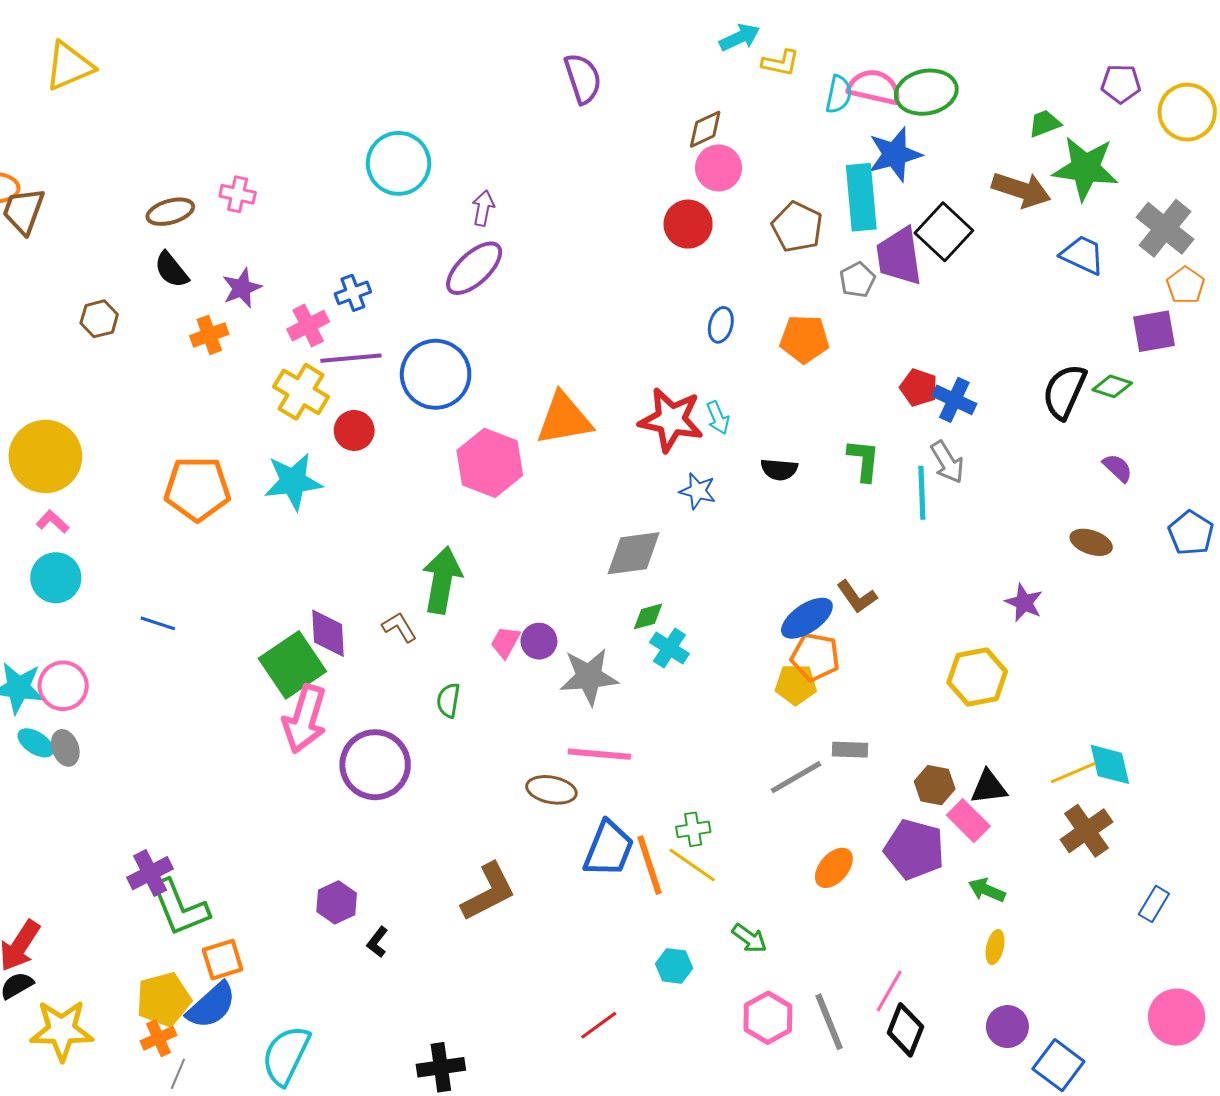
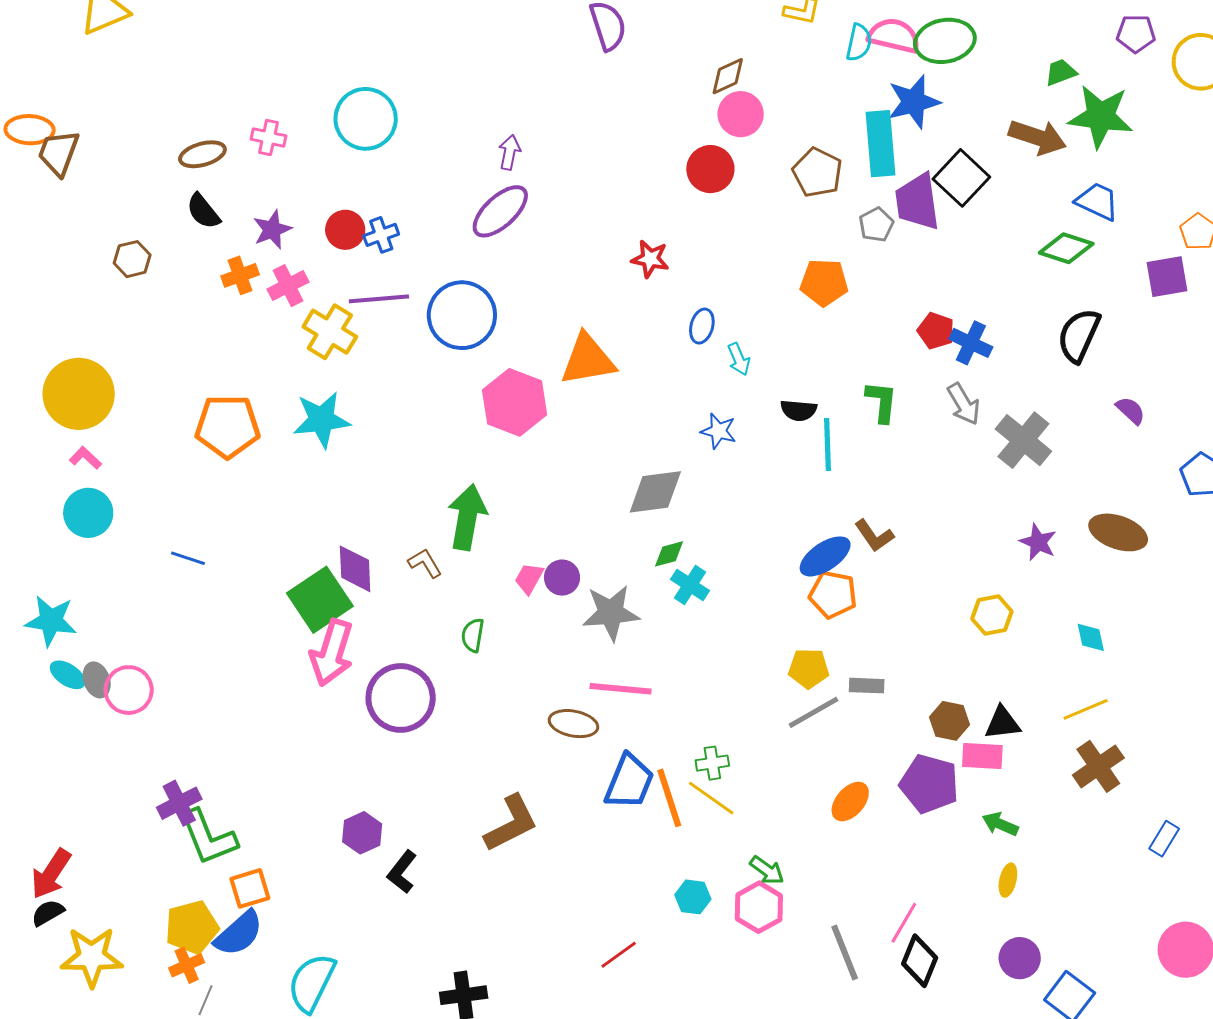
cyan circle: (399, 163) -> (366, 119), moved
gray cross: (1165, 228) -> (1023, 440), moved
blue ellipse: (721, 325) -> (702, 326), moved
pink cross: (308, 326) -> (288, 286), moved
green diamond: (1112, 386) -> (1066, 248), moved, size x1.4
red star: (671, 420) -> (650, 259), moved, size x0.6
red circle: (354, 430) -> (345, 230), moved
cyan line: (922, 493) -> (827, 444), moved
brown ellipse: (1091, 542) -> (1118, 532), moved, size x1.4
yellow hexagon: (977, 677) -> (992, 615), size x0.7
yellow pentagon: (796, 684) -> (809, 668), moved
pink circle: (63, 686) -> (129, 690), moved
cyan diamond: (1110, 764) -> (1091, 637), moved, size x0.7
pink rectangle: (968, 821) -> (982, 756), turned -42
black L-shape: (377, 942) -> (402, 872), size x1.4
pink hexagon: (768, 1018) -> (759, 907), moved

